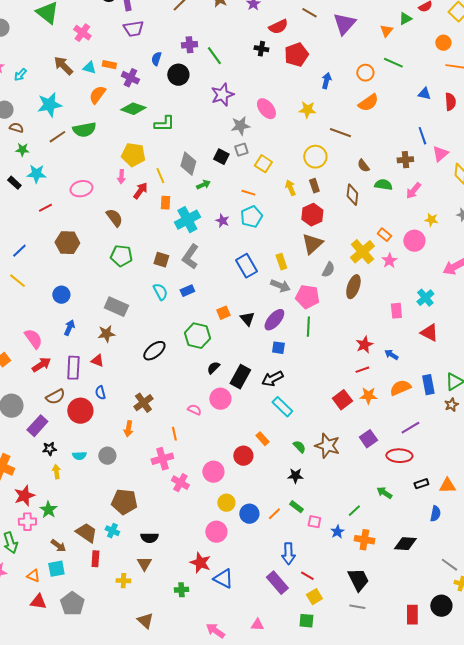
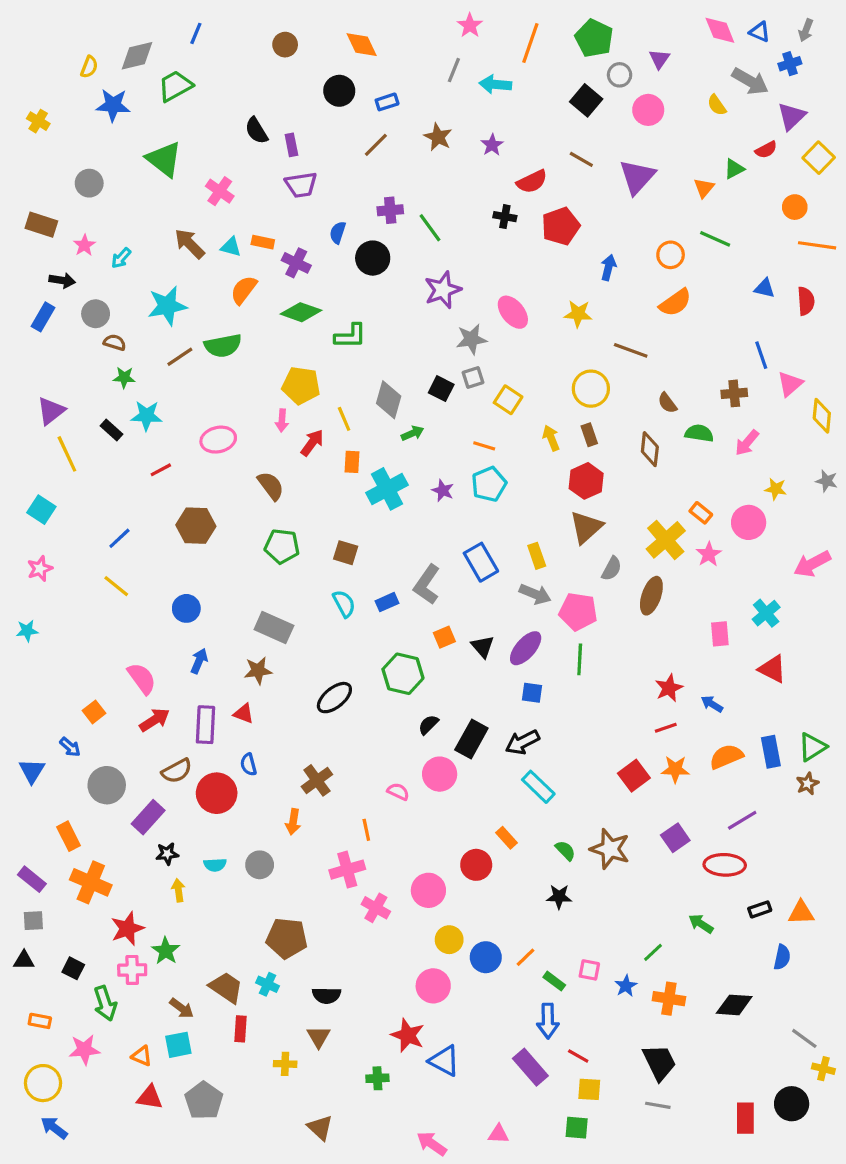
gray L-shape: (190, 257) -> (427, 585), moved
green rectangle: (296, 507) -> (554, 981), moved
yellow square: (314, 597) -> (589, 1089), turned 35

